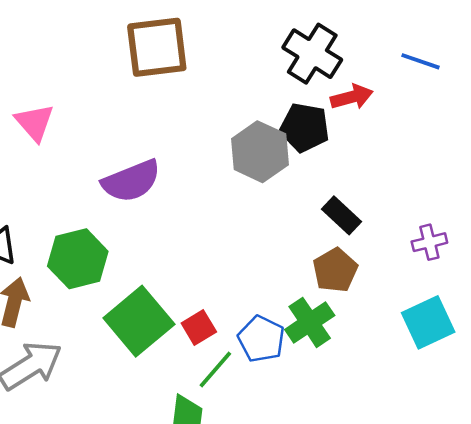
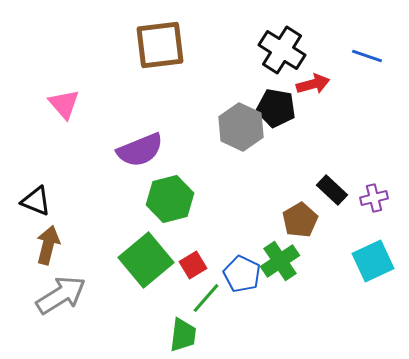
black rectangle: (342, 215) -> (332, 190), moved
green hexagon: (78, 259) -> (170, 199), moved

